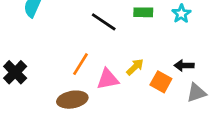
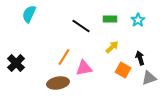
black arrow: (184, 65) -> (140, 58), turned 72
yellow arrow: (135, 67) -> (112, 47), moved

